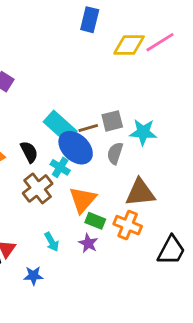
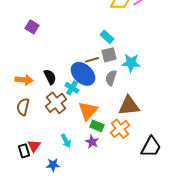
cyan rectangle: (60, 127) -> (107, 37), moved, size x0.6
orange cross: (128, 225) -> (120, 129), turned 30

